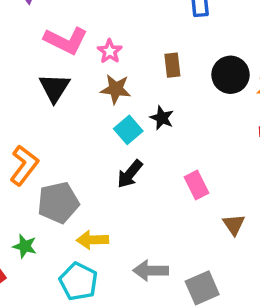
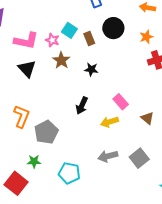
black circle: (230, 75) -> (113, 28), moved
brown star: (116, 89) -> (61, 60), turned -30
cyan square: (128, 130) -> (69, 30), moved
yellow arrow: (93, 240) -> (110, 122), moved

